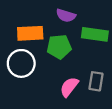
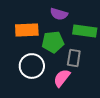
white circle: (21, 63) -> (32, 66), moved
gray rectangle: (96, 81) -> (74, 58), moved

